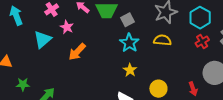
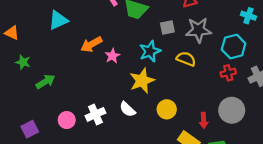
gray square: (127, 20) -> (167, 27), moved
pink star: (67, 27) -> (112, 56), moved
yellow star: (130, 70) -> (142, 81), size x1.6

